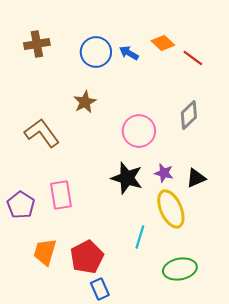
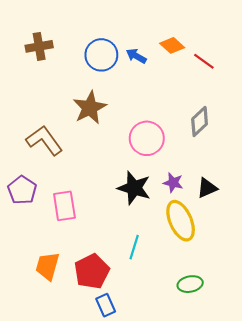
brown star: (85, 102) -> (90, 108), size x1.4
purple pentagon: (21, 205) -> (22, 190), moved
cyan line: (140, 237) -> (134, 247), moved
green ellipse: (180, 269) -> (190, 284), size x0.7

